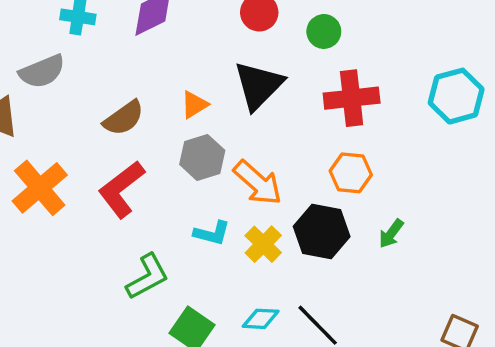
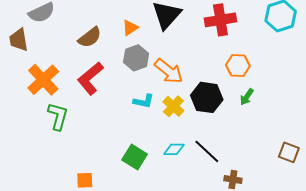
orange hexagon: (351, 173) -> (238, 66), moved
green L-shape: (147, 277) -> (58, 116), moved, turned -44

